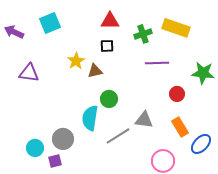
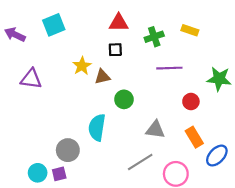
yellow rectangle: (176, 28) -> (190, 30), size x0.6
green circle: (109, 99) -> (124, 99), moved
gray line: (118, 136) -> (140, 162), moved
cyan circle: (35, 148) -> (38, 173), moved

